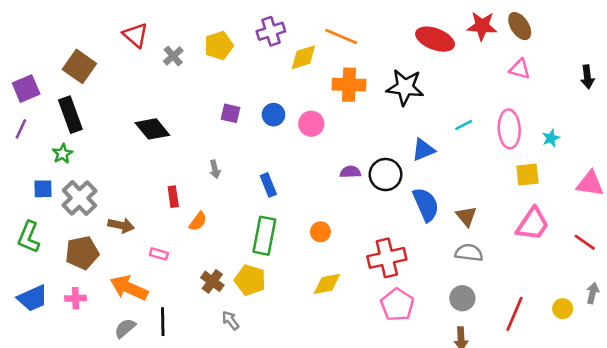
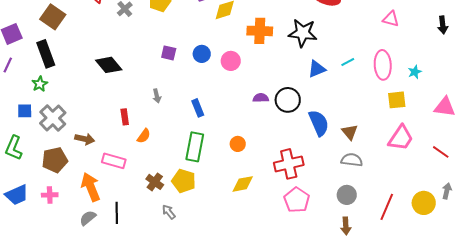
blue triangle: (423, 150) -> (317, 69), moved
pink rectangle: (159, 254) -> (114, 161), size x1.6
orange arrow: (129, 288) -> (91, 187), turned 44
yellow circle: (563, 309) -> (424, 203), size x1.5

